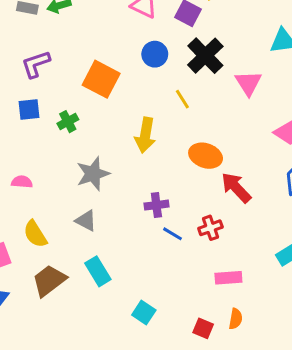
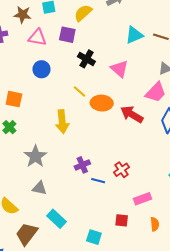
blue circle: (155, 54) -> (41, 69), moved
black cross: (205, 56) -> (86, 59), size x0.7
orange square: (101, 79) -> (14, 99), moved, size x0.7
orange ellipse: (206, 156) -> (102, 103), moved
red arrow: (236, 188) -> (132, 114), moved
red square: (203, 328) -> (122, 220), moved

